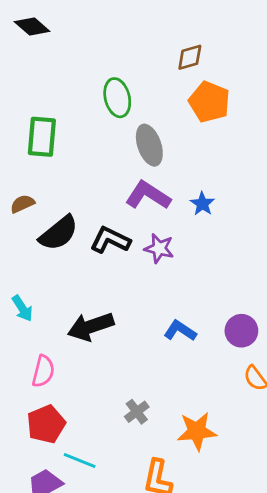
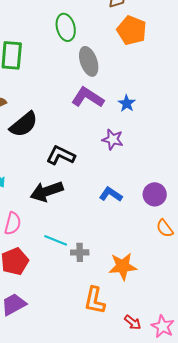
black L-shape: (110, 240) -> (61, 155), moved
purple star: (159, 248) -> (113, 139), moved
gray cross: (137, 412) -> (80, 252), turned 36
cyan line: (80, 461) -> (56, 240), moved

